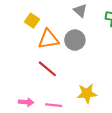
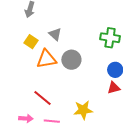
gray triangle: (80, 11) -> (55, 34), moved
red line: (47, 69) -> (42, 98), moved

